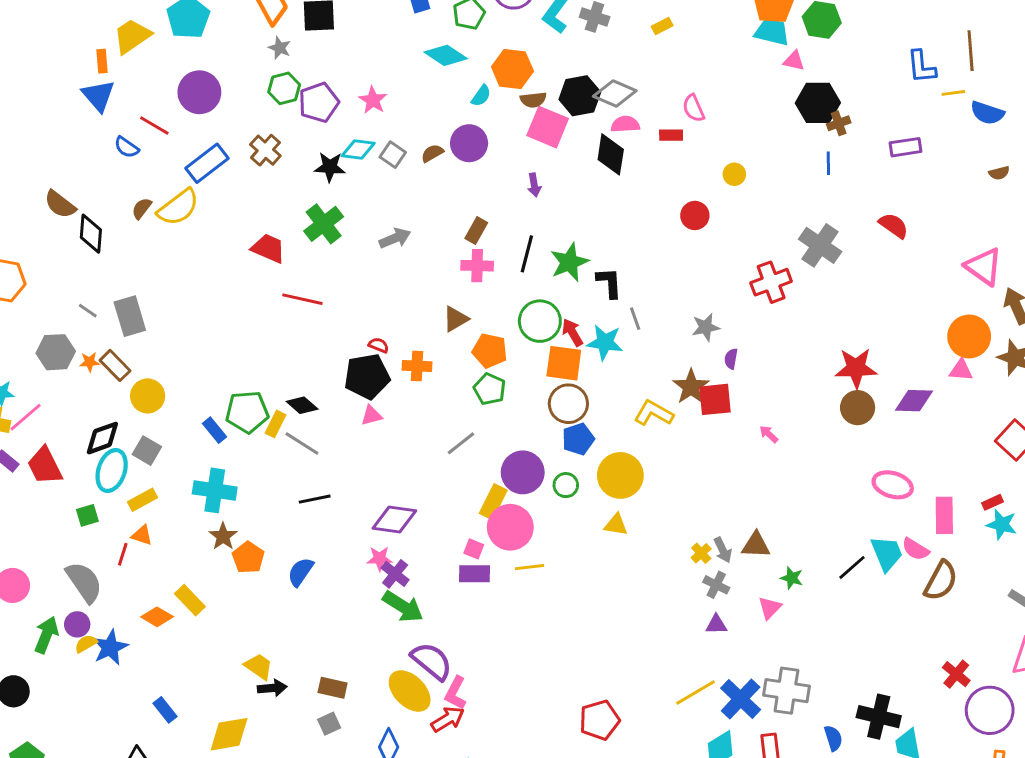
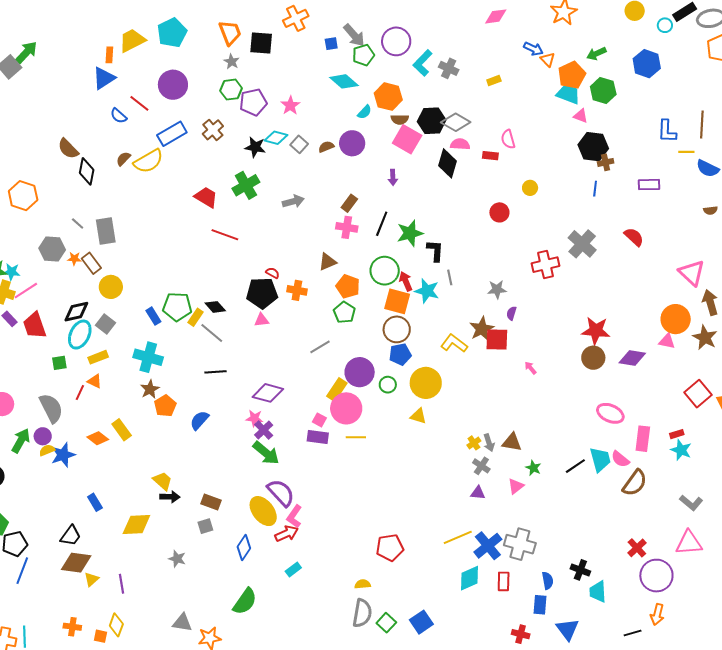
blue triangle: (98, 96) -> (104, 78), turned 30
black cross: (879, 717) -> (580, 570), size x0.7

